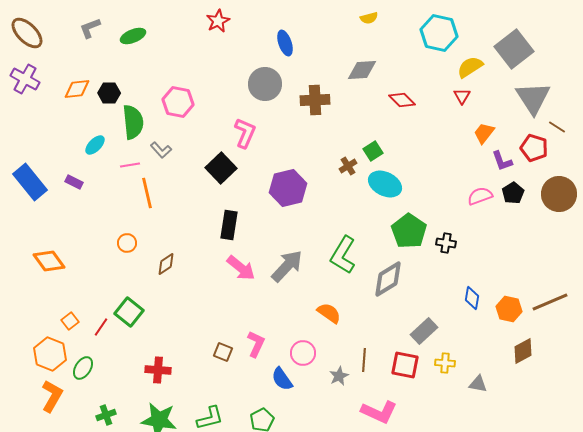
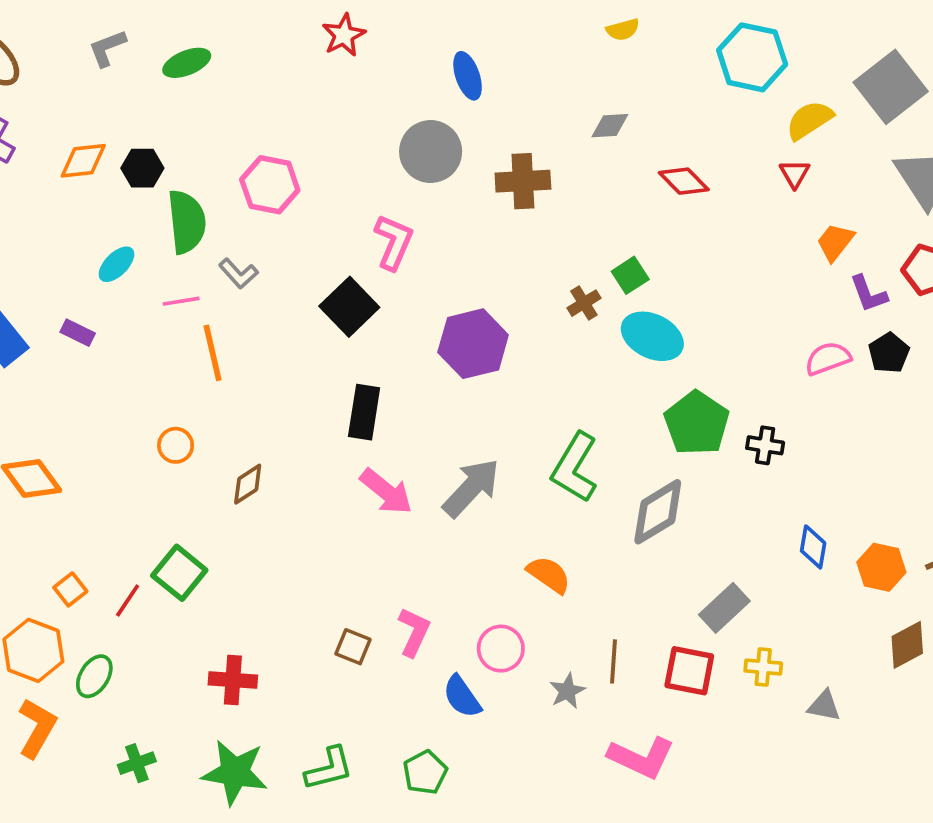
gray diamond: (362, 70) -> (610, 126), size x0.7

